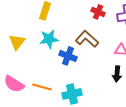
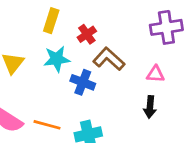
red cross: (98, 12) -> (87, 34), moved, turned 32

